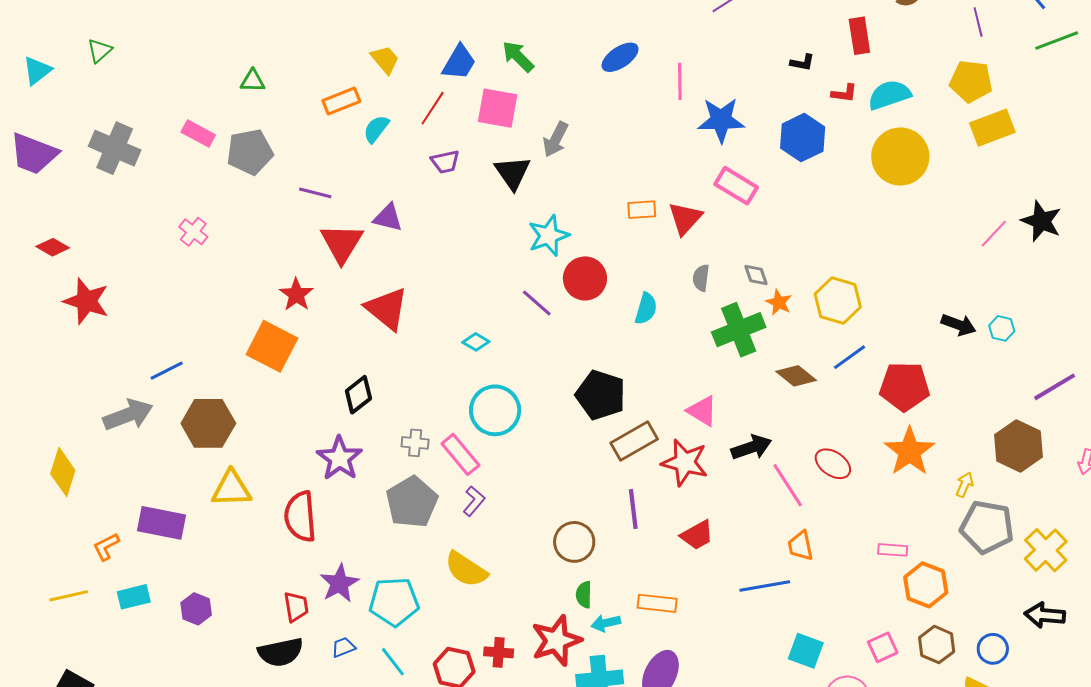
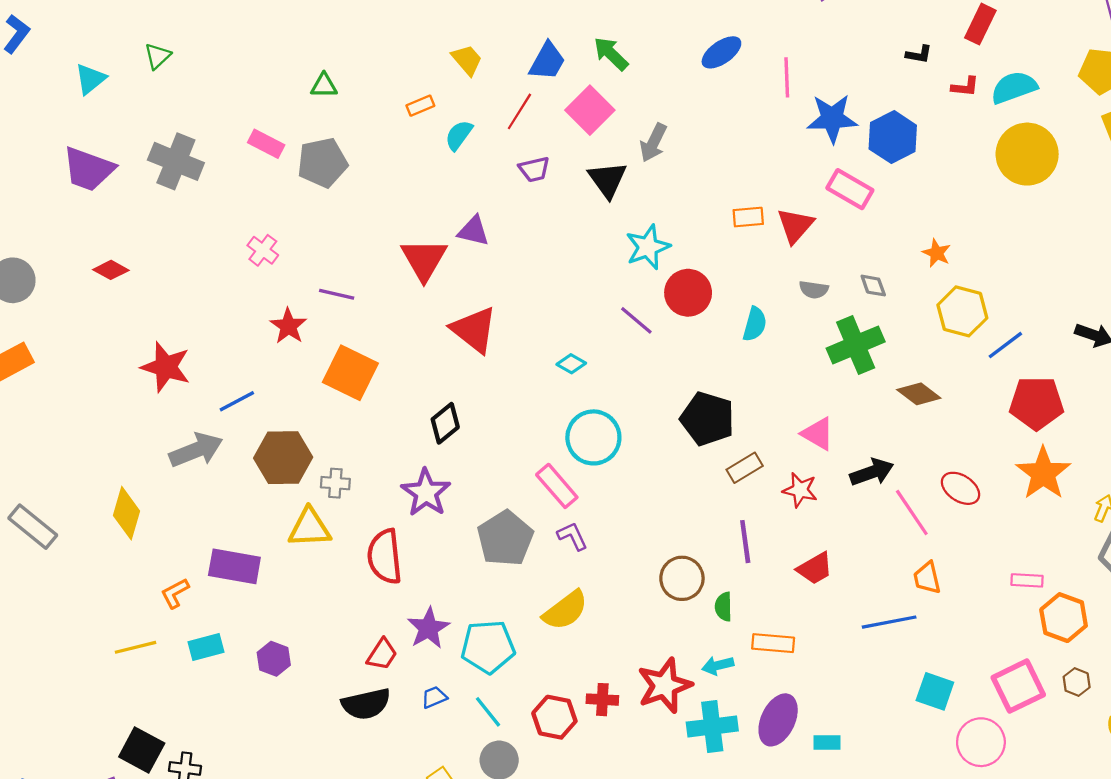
red rectangle: (859, 36) -> (980, 24), turned 36
orange rectangle: (341, 101) -> (420, 106), size x0.7
pink square: (498, 108) -> (590, 110), turned 36
blue hexagon: (803, 138) -> (893, 137), moved
purple line: (315, 193) -> (337, 294), moved
gray semicircle: (701, 278) -> (814, 290), turned -88
red star: (296, 295) -> (288, 326), moved
red star: (86, 301) -> (166, 367), moved
orange star: (779, 302) -> (937, 253), moved
blue line: (850, 357) -> (1005, 345), moved
brown rectangle: (634, 441) -> (745, 468), size x0.7
gray cross: (415, 443) -> (335, 483), moved
red star: (685, 462) -> (800, 490), size x0.7
purple L-shape: (474, 501) -> (572, 536), turned -64
yellow semicircle: (466, 569) -> (565, 610), turned -69
green semicircle: (584, 595) -> (724, 607), moved
red trapezoid: (296, 607) -> (382, 654), turned 44
brown hexagon: (937, 645) -> (1077, 682), size x0.7
pink square: (883, 647) -> (1018, 686), size x1.6

